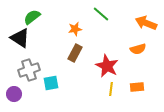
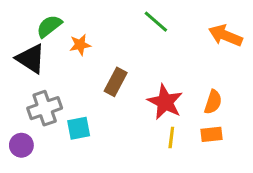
orange star: (75, 29) -> (80, 45), moved
orange semicircle: (138, 49) -> (213, 102), moved, turned -56

